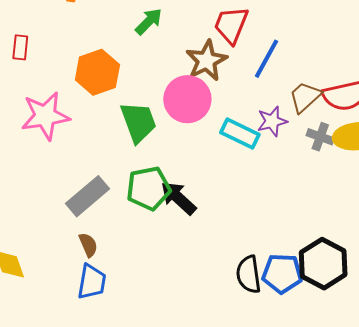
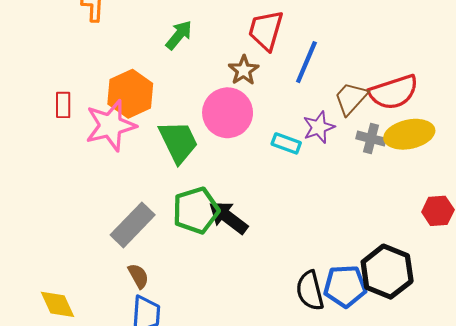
red rectangle: (20, 47) -> (63, 105), moved
brown star: (206, 61) -> (244, 70), size x0.7
pink star: (45, 116) -> (111, 125), moved
cyan rectangle: (240, 134) -> (286, 143), size x0.7

